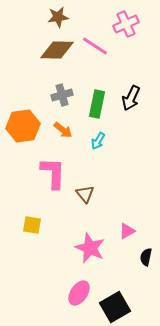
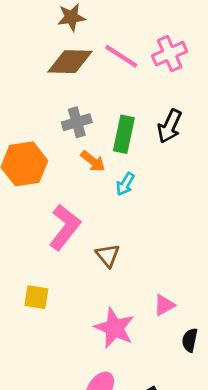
pink cross: (126, 24) -> (170, 54), moved
orange arrow: (63, 130) -> (93, 161), moved
pink L-shape: (53, 173) -> (65, 227), turned 36

